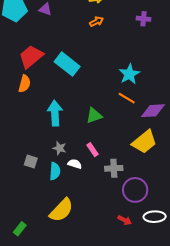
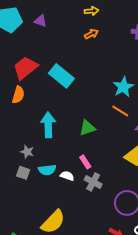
gray star: (59, 148) -> (27, 152), moved
gray cross: (114, 168) -> (93, 182), moved, turned 30
cyan semicircle: (55, 171) -> (47, 170), moved, turned 78

